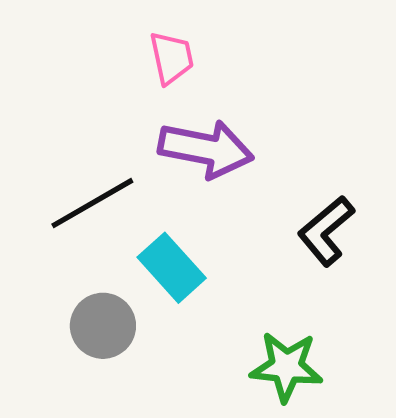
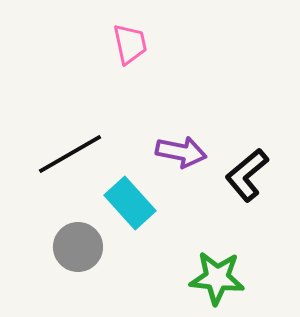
purple arrow: (206, 149) -> (181, 152), moved, size x0.7

